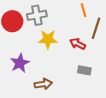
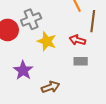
yellow star: (48, 39) -> (47, 41), turned 30
gray rectangle: (84, 70) -> (81, 61), moved

